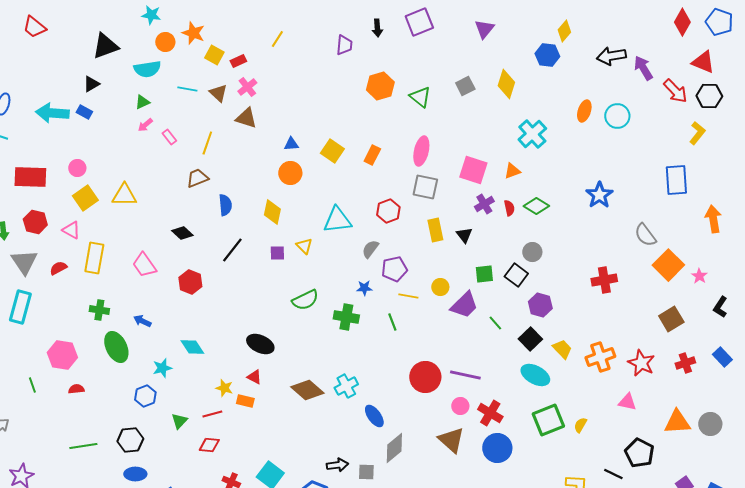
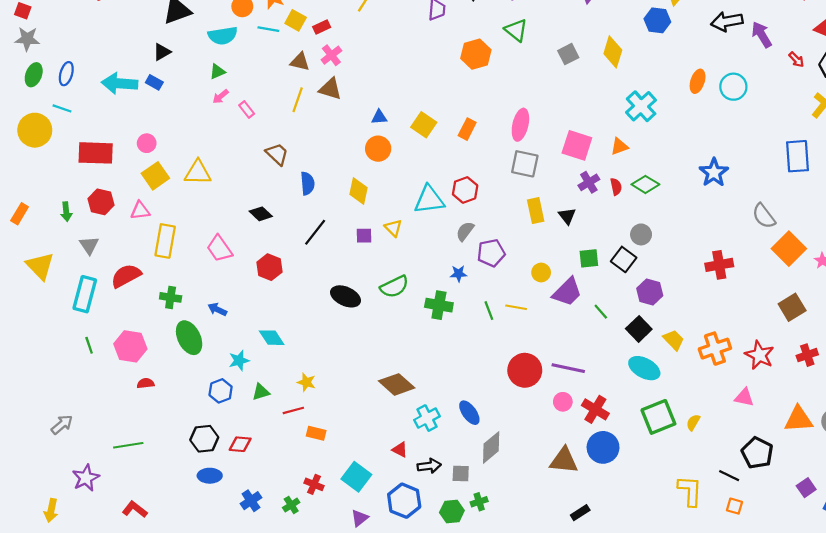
cyan line: (187, 89) -> (268, 29), moved
red arrow: (675, 91) -> (796, 60), size x0.6
brown triangle: (218, 93) -> (300, 62), turned -30
green triangle: (420, 97) -> (516, 30), moved
yellow line: (207, 143) -> (298, 100), moved
brown trapezoid: (197, 178) -> (277, 154), turned 65
red hexagon: (388, 211) -> (465, 190), moved
pink triangle: (71, 230) -> (140, 211), turned -36
gray triangle: (24, 262) -> (89, 245), size x0.7
red semicircle: (58, 268) -> (126, 276), moved, size x1.6
yellow line: (408, 296) -> (516, 307), moved
black ellipse: (260, 344) -> (346, 296), moved
red triangle: (254, 377) -> (400, 450), moved
green line: (32, 385) -> (89, 345), moved
cyan cross: (346, 386) -> (427, 418), moved
orange rectangle: (245, 401) -> (316, 433), moved
green triangle: (179, 421) -> (261, 392), moved, turned 30
brown triangle: (451, 440) -> (564, 460), moved, turned -36
red diamond: (209, 445) -> (240, 444), moved
green line: (83, 446) -> (128, 445), moved

